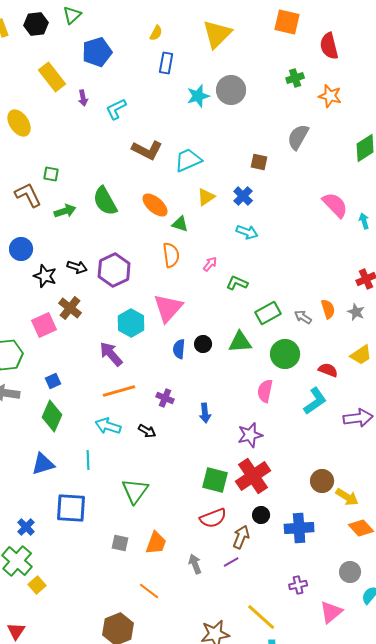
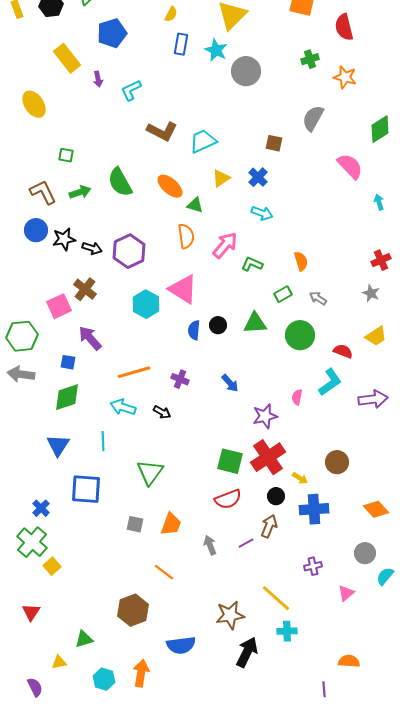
cyan star: (198, 96) -> (216, 50), moved, turned -30
brown L-shape: (28, 195) -> (43, 192), moved
pink semicircle: (335, 205) -> (350, 166), moved
pink arrow: (210, 264) -> (225, 245), size x1.8
black star: (45, 276) -> (64, 239), moved, turned -30
pink triangle: (168, 308) -> (183, 289), turned -40
orange semicircle: (328, 309) -> (301, 261), moved
green rectangle: (268, 313) -> (283, 294), size x0.7
purple arrow: (111, 354) -> (90, 338), moved
blue square: (53, 381) -> (68, 362), turned 35
pink semicircle: (265, 391) -> (297, 397), moved, size x0.7
blue arrow: (205, 413) -> (230, 383), moved, turned -36
green diamond: (52, 416) -> (67, 397), turned 48
blue triangle: (43, 464) -> (58, 445), turned -40
yellow arrow: (347, 497) -> (300, 478), moved, size x0.7
brown arrow: (241, 537) -> (269, 526), moved
pink triangle: (331, 612) -> (346, 593), size x0.7

